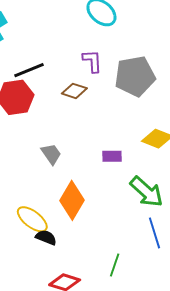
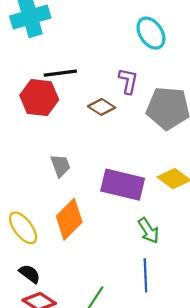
purple rectangle: (112, 156) -> (123, 185), size x2.0
green arrow: (147, 192) -> (148, 231), size x0.7
black semicircle: (46, 237) -> (30, 274), moved

